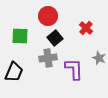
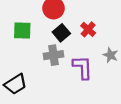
red cross: (86, 28) -> (88, 29), moved
black trapezoid: (14, 72) -> (16, 84), moved, turned 35

